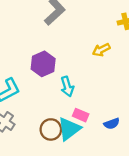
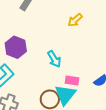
purple hexagon: (43, 64) -> (16, 47), moved

